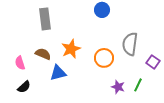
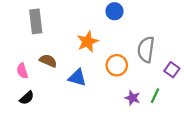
gray rectangle: (45, 19) -> (36, 21), moved
orange star: (71, 49) -> (88, 42), moved
blue triangle: (58, 73) -> (77, 78), moved, turned 30

